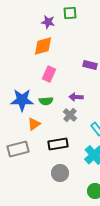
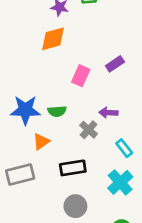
purple rectangle: (90, 65) -> (115, 64), turned -48
pink rectangle: (49, 74) -> (81, 76), moved
purple arrow: (76, 97) -> (108, 113), moved

